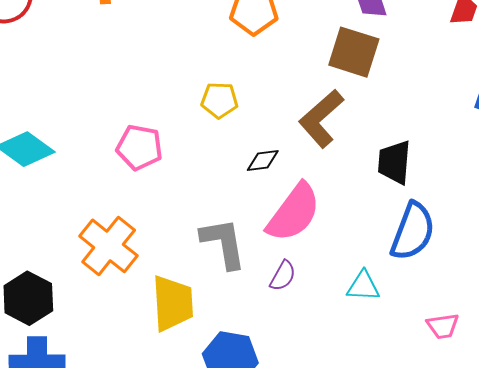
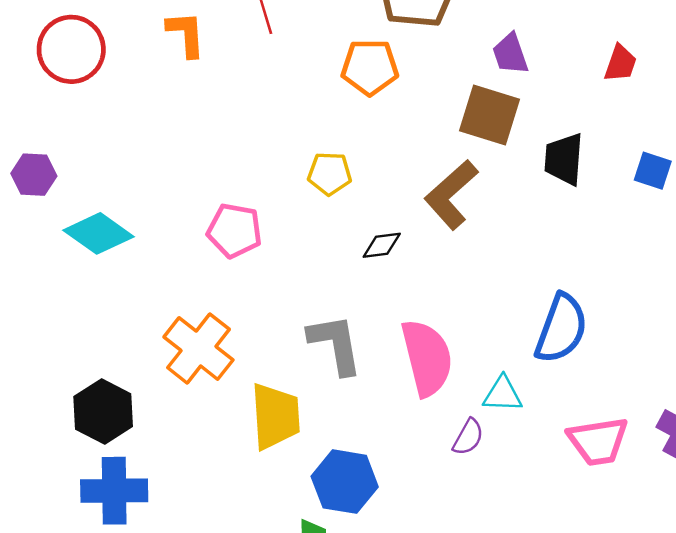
black trapezoid: (394, 162) -> (564, 159), moved
pink semicircle: (294, 213) -> (427, 358), moved, turned -50
purple semicircle: (283, 276) -> (468, 437), moved
pink trapezoid: (443, 326) -> (598, 441), size x1.6

